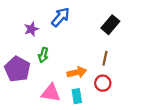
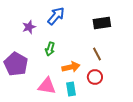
black rectangle: (110, 25) -> (102, 23), turned 42
green arrow: (43, 55) -> (50, 49), moved
brown line: (105, 58) -> (97, 54), turned -40

